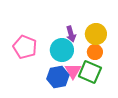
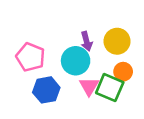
orange circle: (95, 52) -> (123, 72), moved
blue hexagon: (58, 77) -> (46, 90), moved

